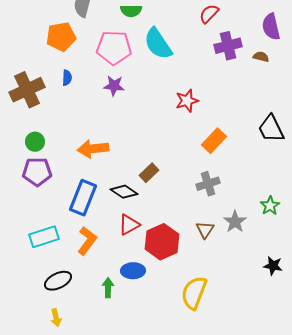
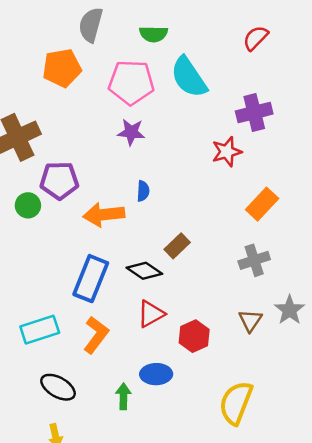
purple cross: (228, 46) -> (254, 112), moved
blue semicircle: (67, 78) -> (143, 191), moved
purple pentagon: (37, 172) -> (59, 181), moved
red hexagon: (162, 242) -> (194, 336), size x0.7
black ellipse: (58, 281) -> (58, 387), turned 56

